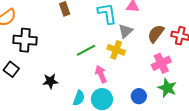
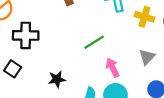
gray triangle: (126, 31) -> (147, 57), moved
yellow cross: (116, 50) -> (144, 17), moved

